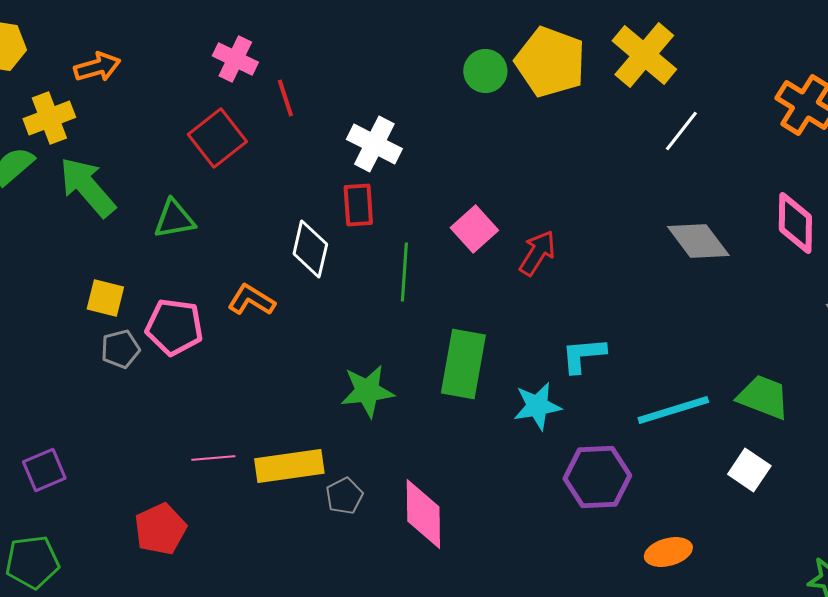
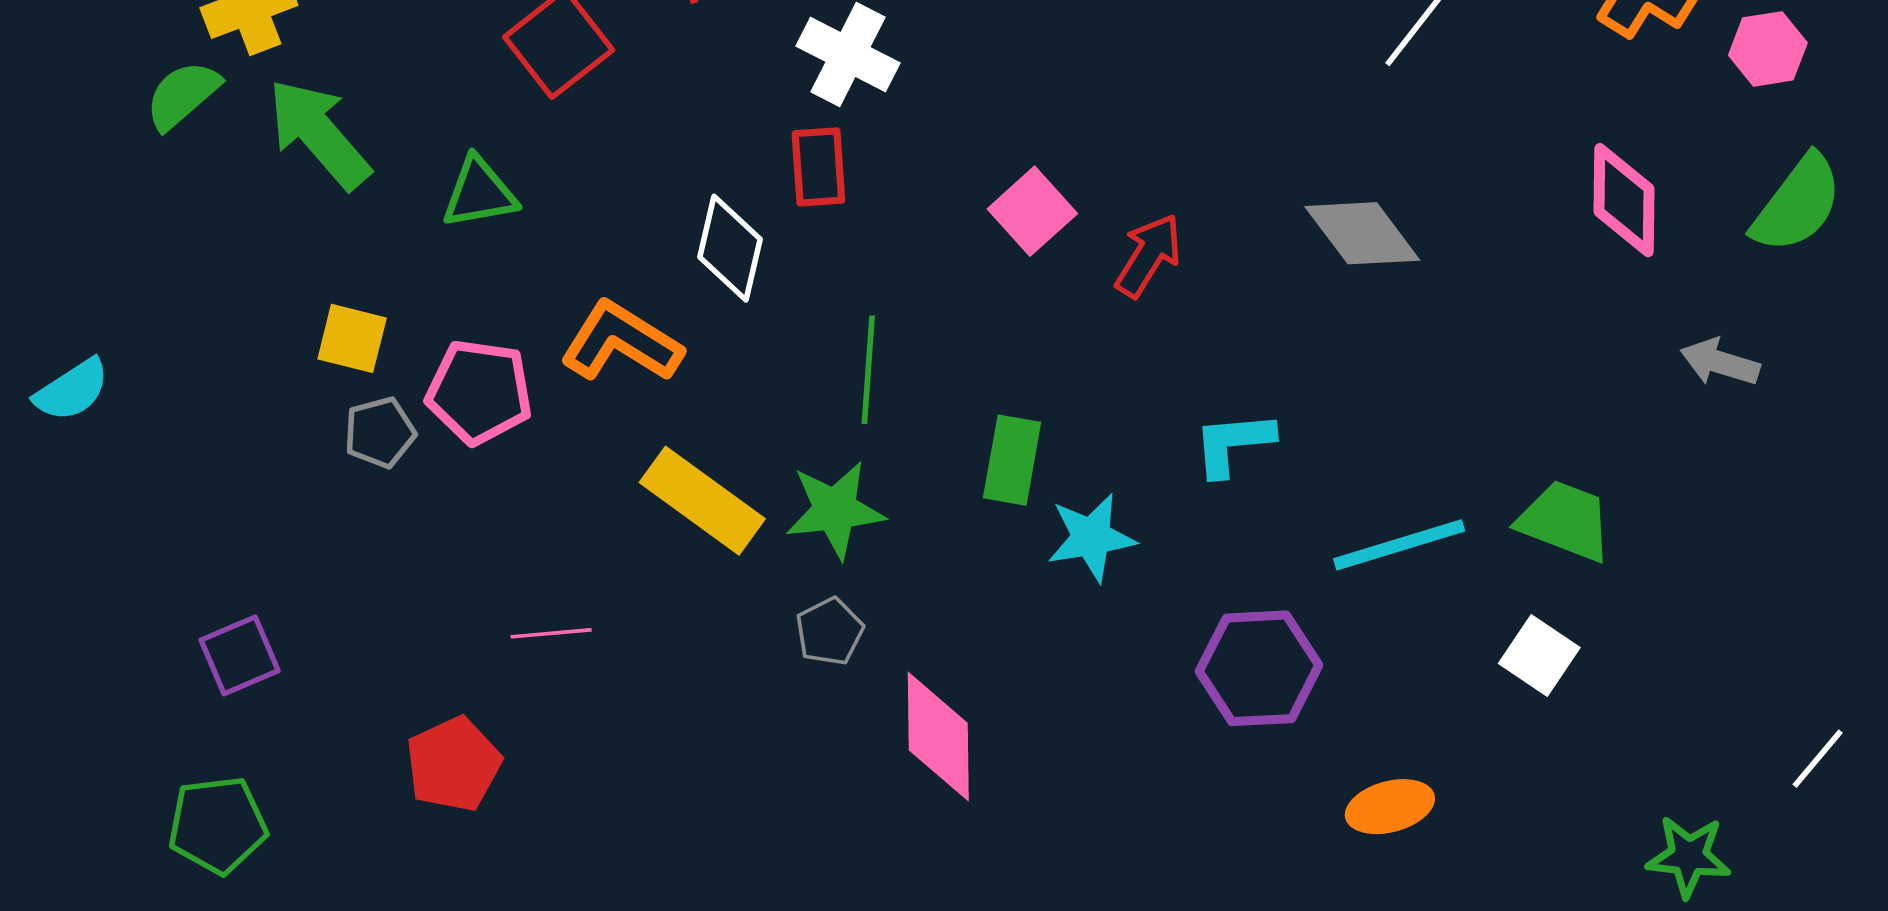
gray diamond: (698, 241) -> (1362, 233), moved
green line: (404, 272) -> (868, 370), moved
orange L-shape: (251, 300) -> (621, 342), size x1.4
green rectangle: (463, 364) -> (1012, 460), size x0.7
cyan star: (537, 406) -> (1091, 537), moved
yellow rectangle: (289, 466) -> (702, 501), moved, turned 44
gray pentagon: (344, 496) -> (830, 631), moved

